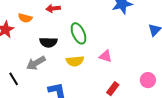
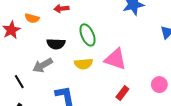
pink triangle: (106, 56) -> (115, 59), size x1.6

